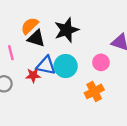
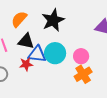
black triangle: (36, 38) -> (26, 41), moved
pink circle: (101, 62) -> (81, 56), moved

